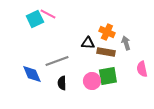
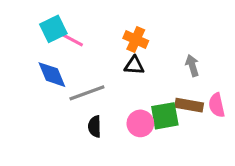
pink line: (48, 14) -> (72, 40), moved
orange cross: (107, 32) -> (136, 40), moved
brown rectangle: (106, 52) -> (189, 105), moved
blue diamond: (32, 74) -> (52, 75), moved

